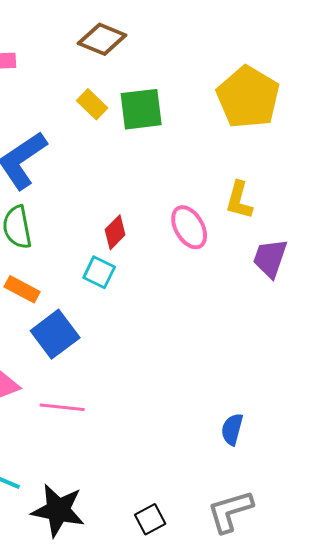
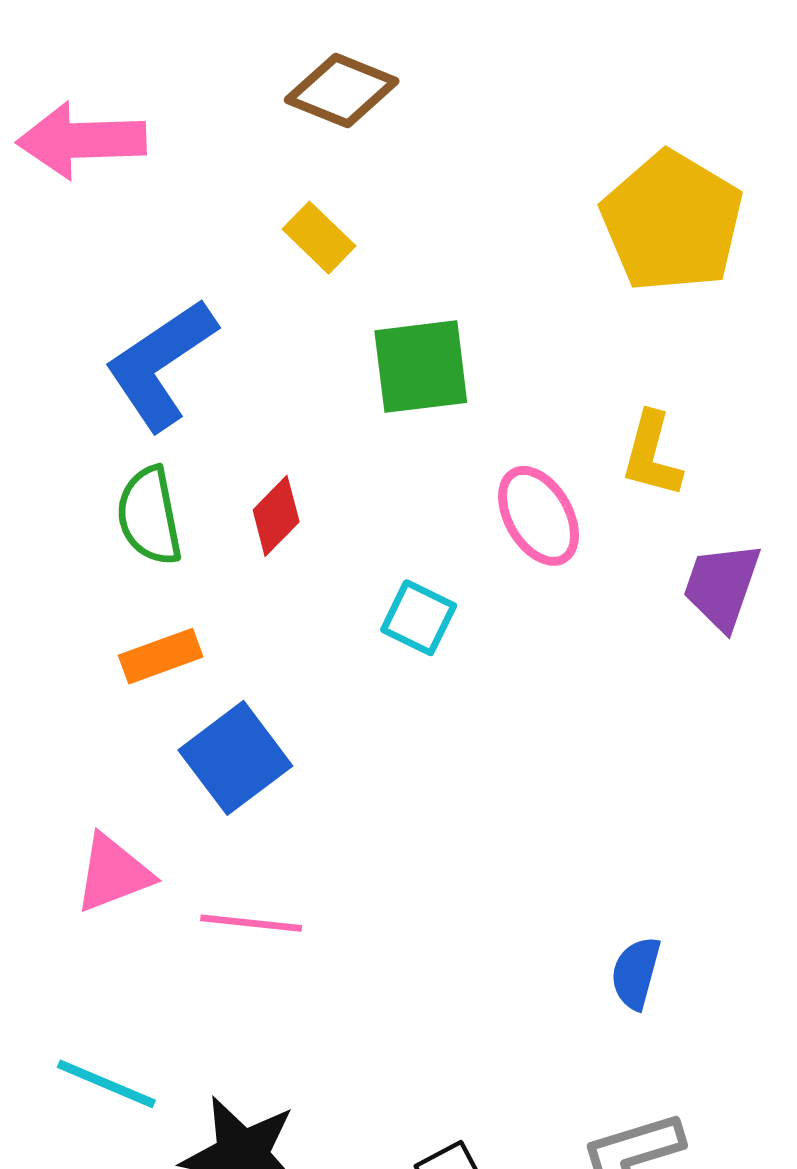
green square: (141, 109) -> (421, 367), moved
red diamond: (115, 232) -> (276, 516), moved
cyan square: (99, 272) -> (419, 618), moved
orange rectangle: (22, 289) -> (161, 656), turned -48

